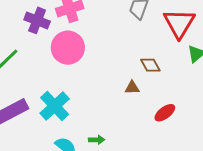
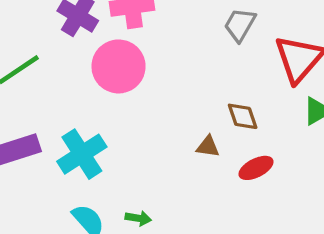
red ellipse: (165, 113) -> (256, 168), moved

